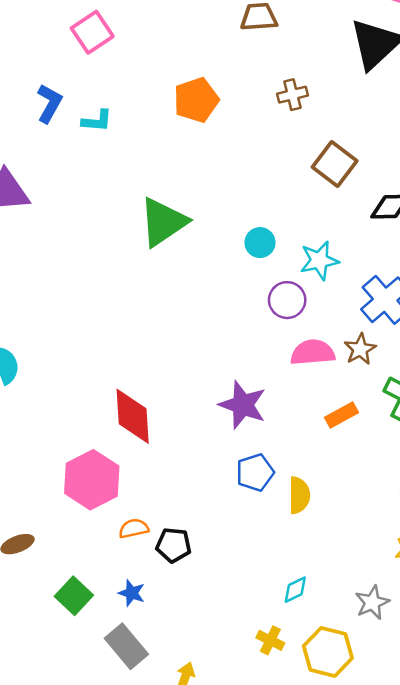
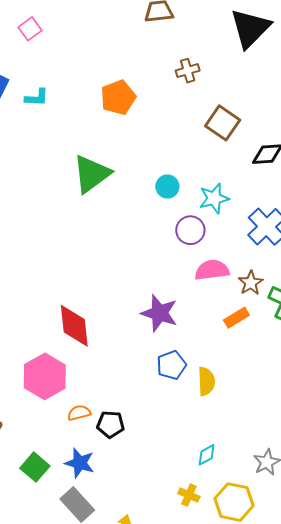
pink square: (92, 32) -> (30, 29), size x0.7
orange pentagon: (196, 100) -> (118, 97), moved
brown star: (360, 349) -> (251, 283), moved
blue star: (132, 593) -> (80, 463), size x1.4

